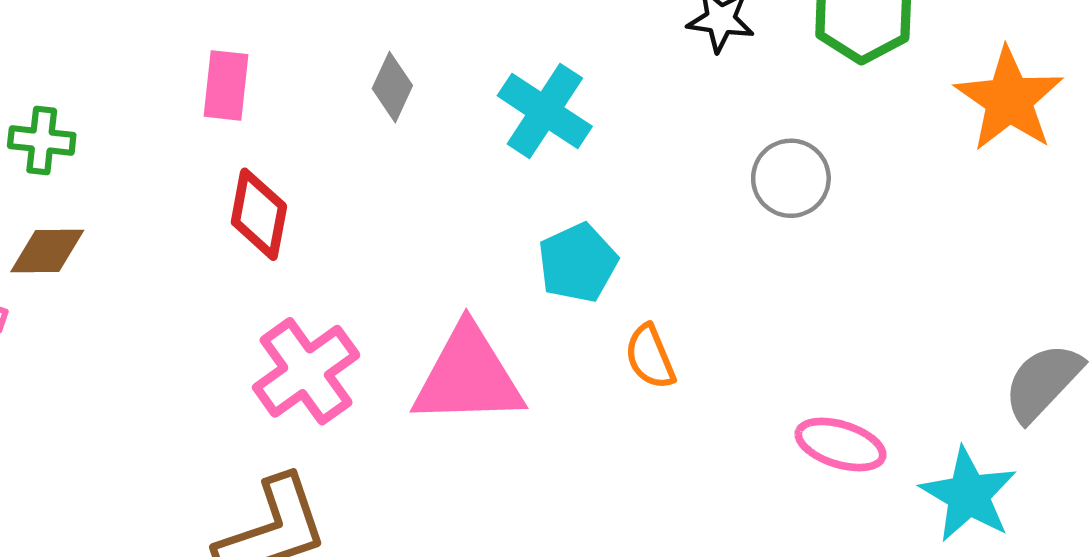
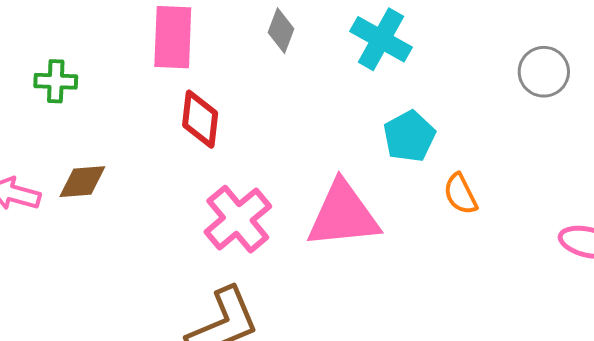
pink rectangle: (226, 85) -> (173, 37), size x1.4
brown diamond: (47, 251) -> (82, 182), moved

